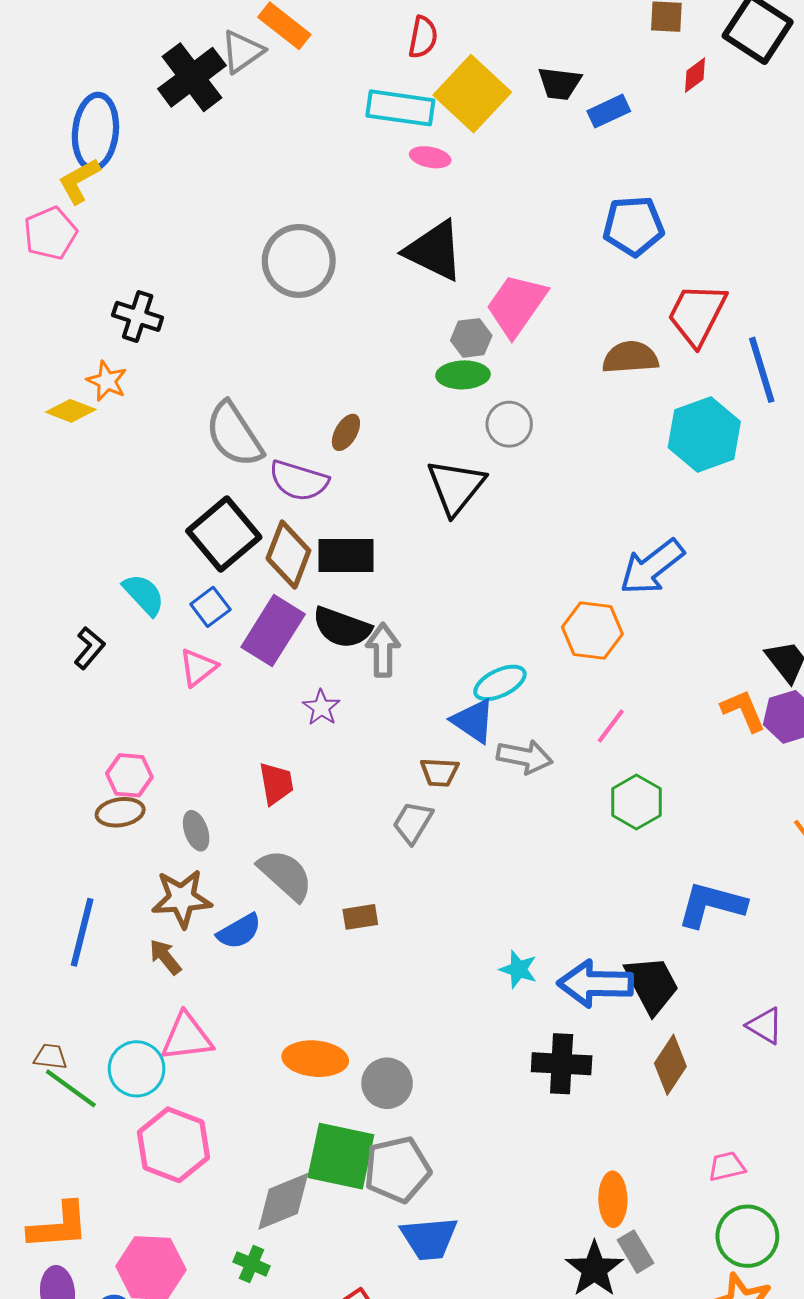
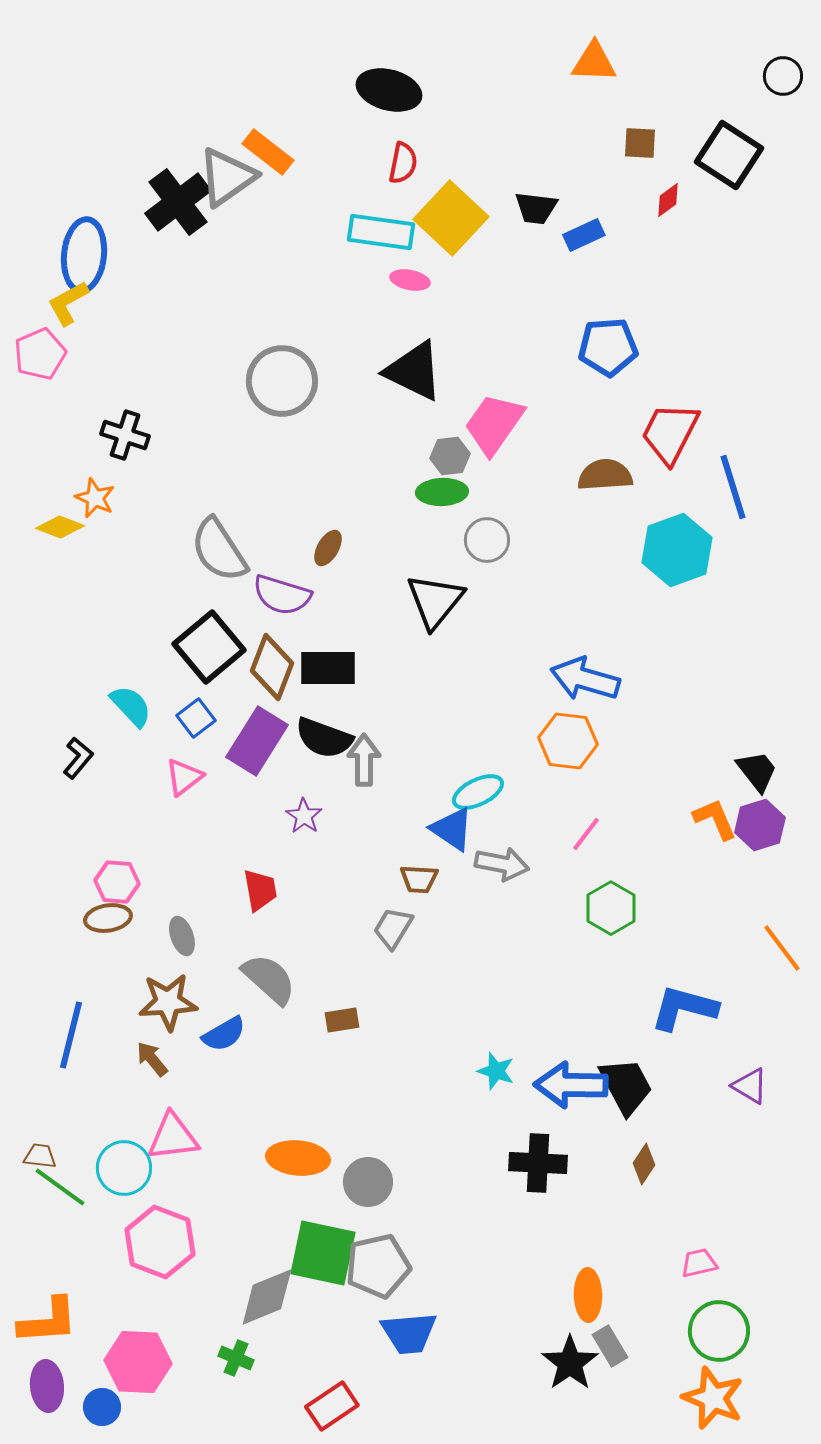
gray triangle: (242, 52) -> (227, 177), size x1.4
blue arrow: (652, 567) -> (585, 679), moved, turned 54
purple triangle: (765, 1026) -> (750, 1086), moved
brown diamond: (670, 1065) -> (644, 1164), size x0.7

